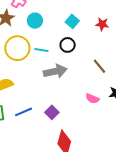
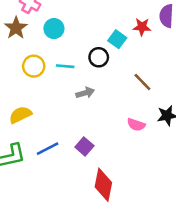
cyan square: (72, 21) -> (117, 39), moved
yellow circle: (17, 48) -> (34, 66), size x0.7
gray arrow: (55, 71) -> (85, 93), size x0.6

